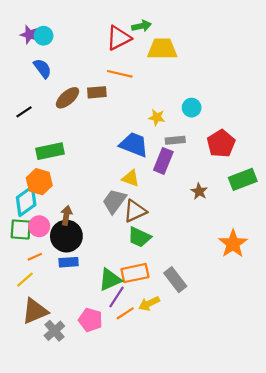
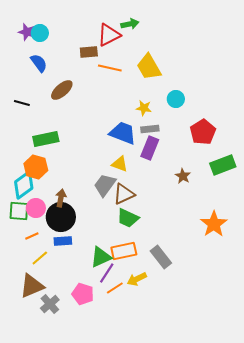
yellow trapezoid: (162, 49) -> (149, 67), moved, turned -120
brown rectangle: (97, 92) -> (89, 52), moved
black line: (24, 112) -> (22, 103), turned 49
gray rectangle: (175, 140) -> (150, 129), moved
yellow line: (25, 280) -> (40, 258), moved

